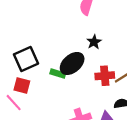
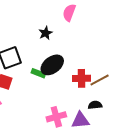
black star: (94, 42) -> (46, 33), moved

